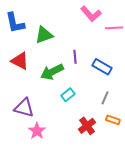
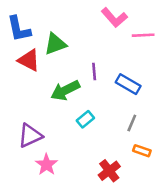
red triangle: (20, 61) -> (29, 60), moved
purple triangle: (24, 108) -> (30, 136), turned -40
red cross: (87, 126) -> (109, 171), moved

